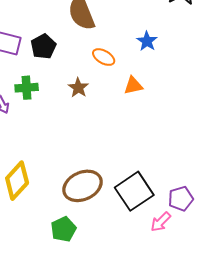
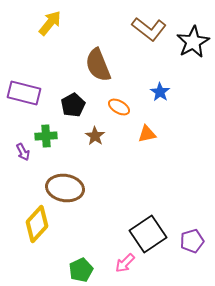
black pentagon: (43, 46) -> (73, 105), moved
brown ellipse: (83, 186) -> (65, 188), moved, turned 33
pink arrow: (161, 222) -> (125, 263), moved

